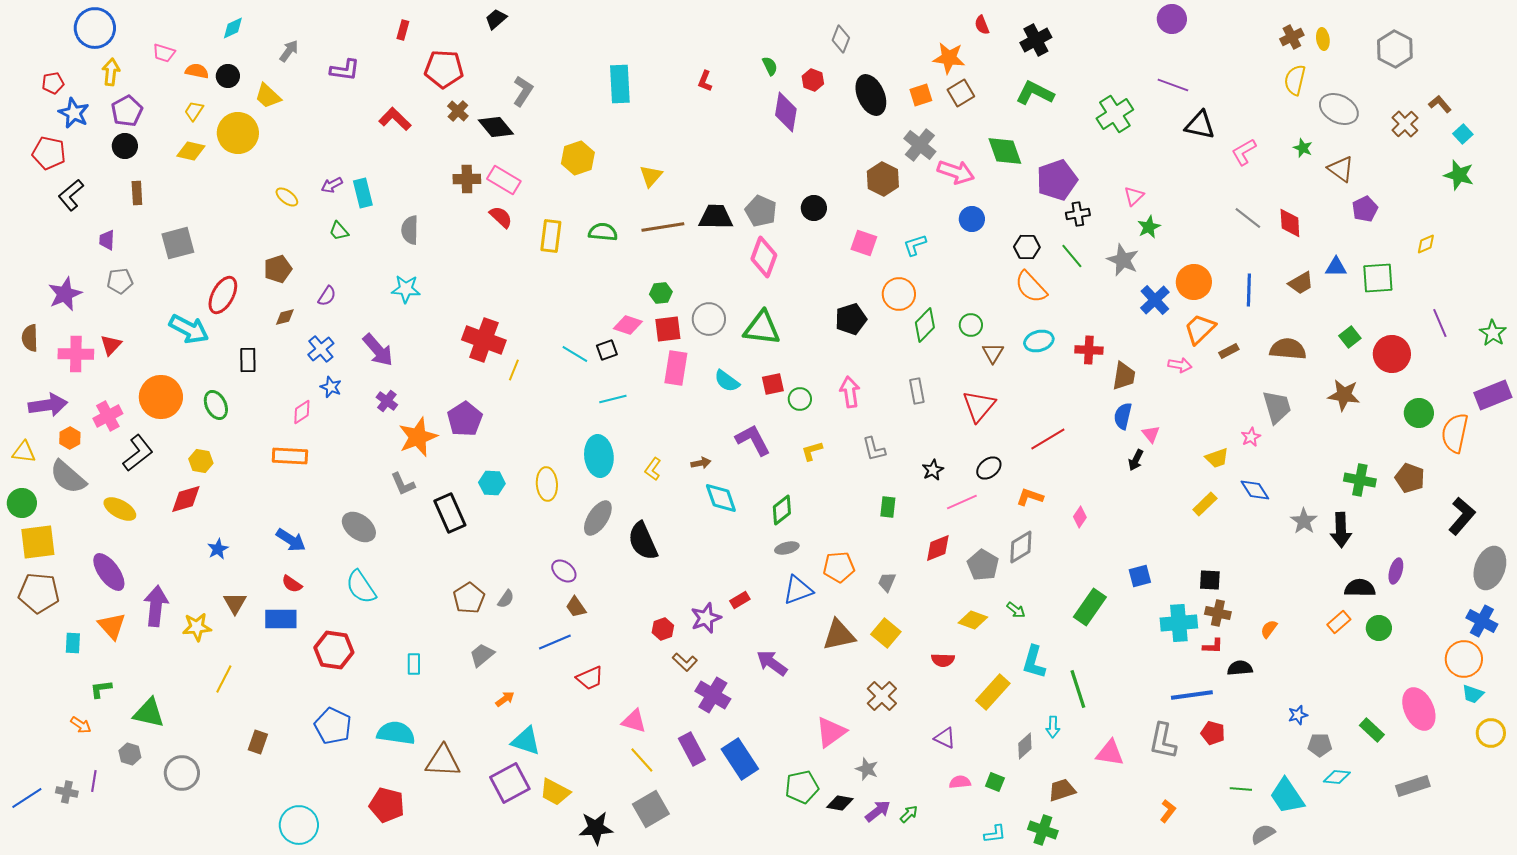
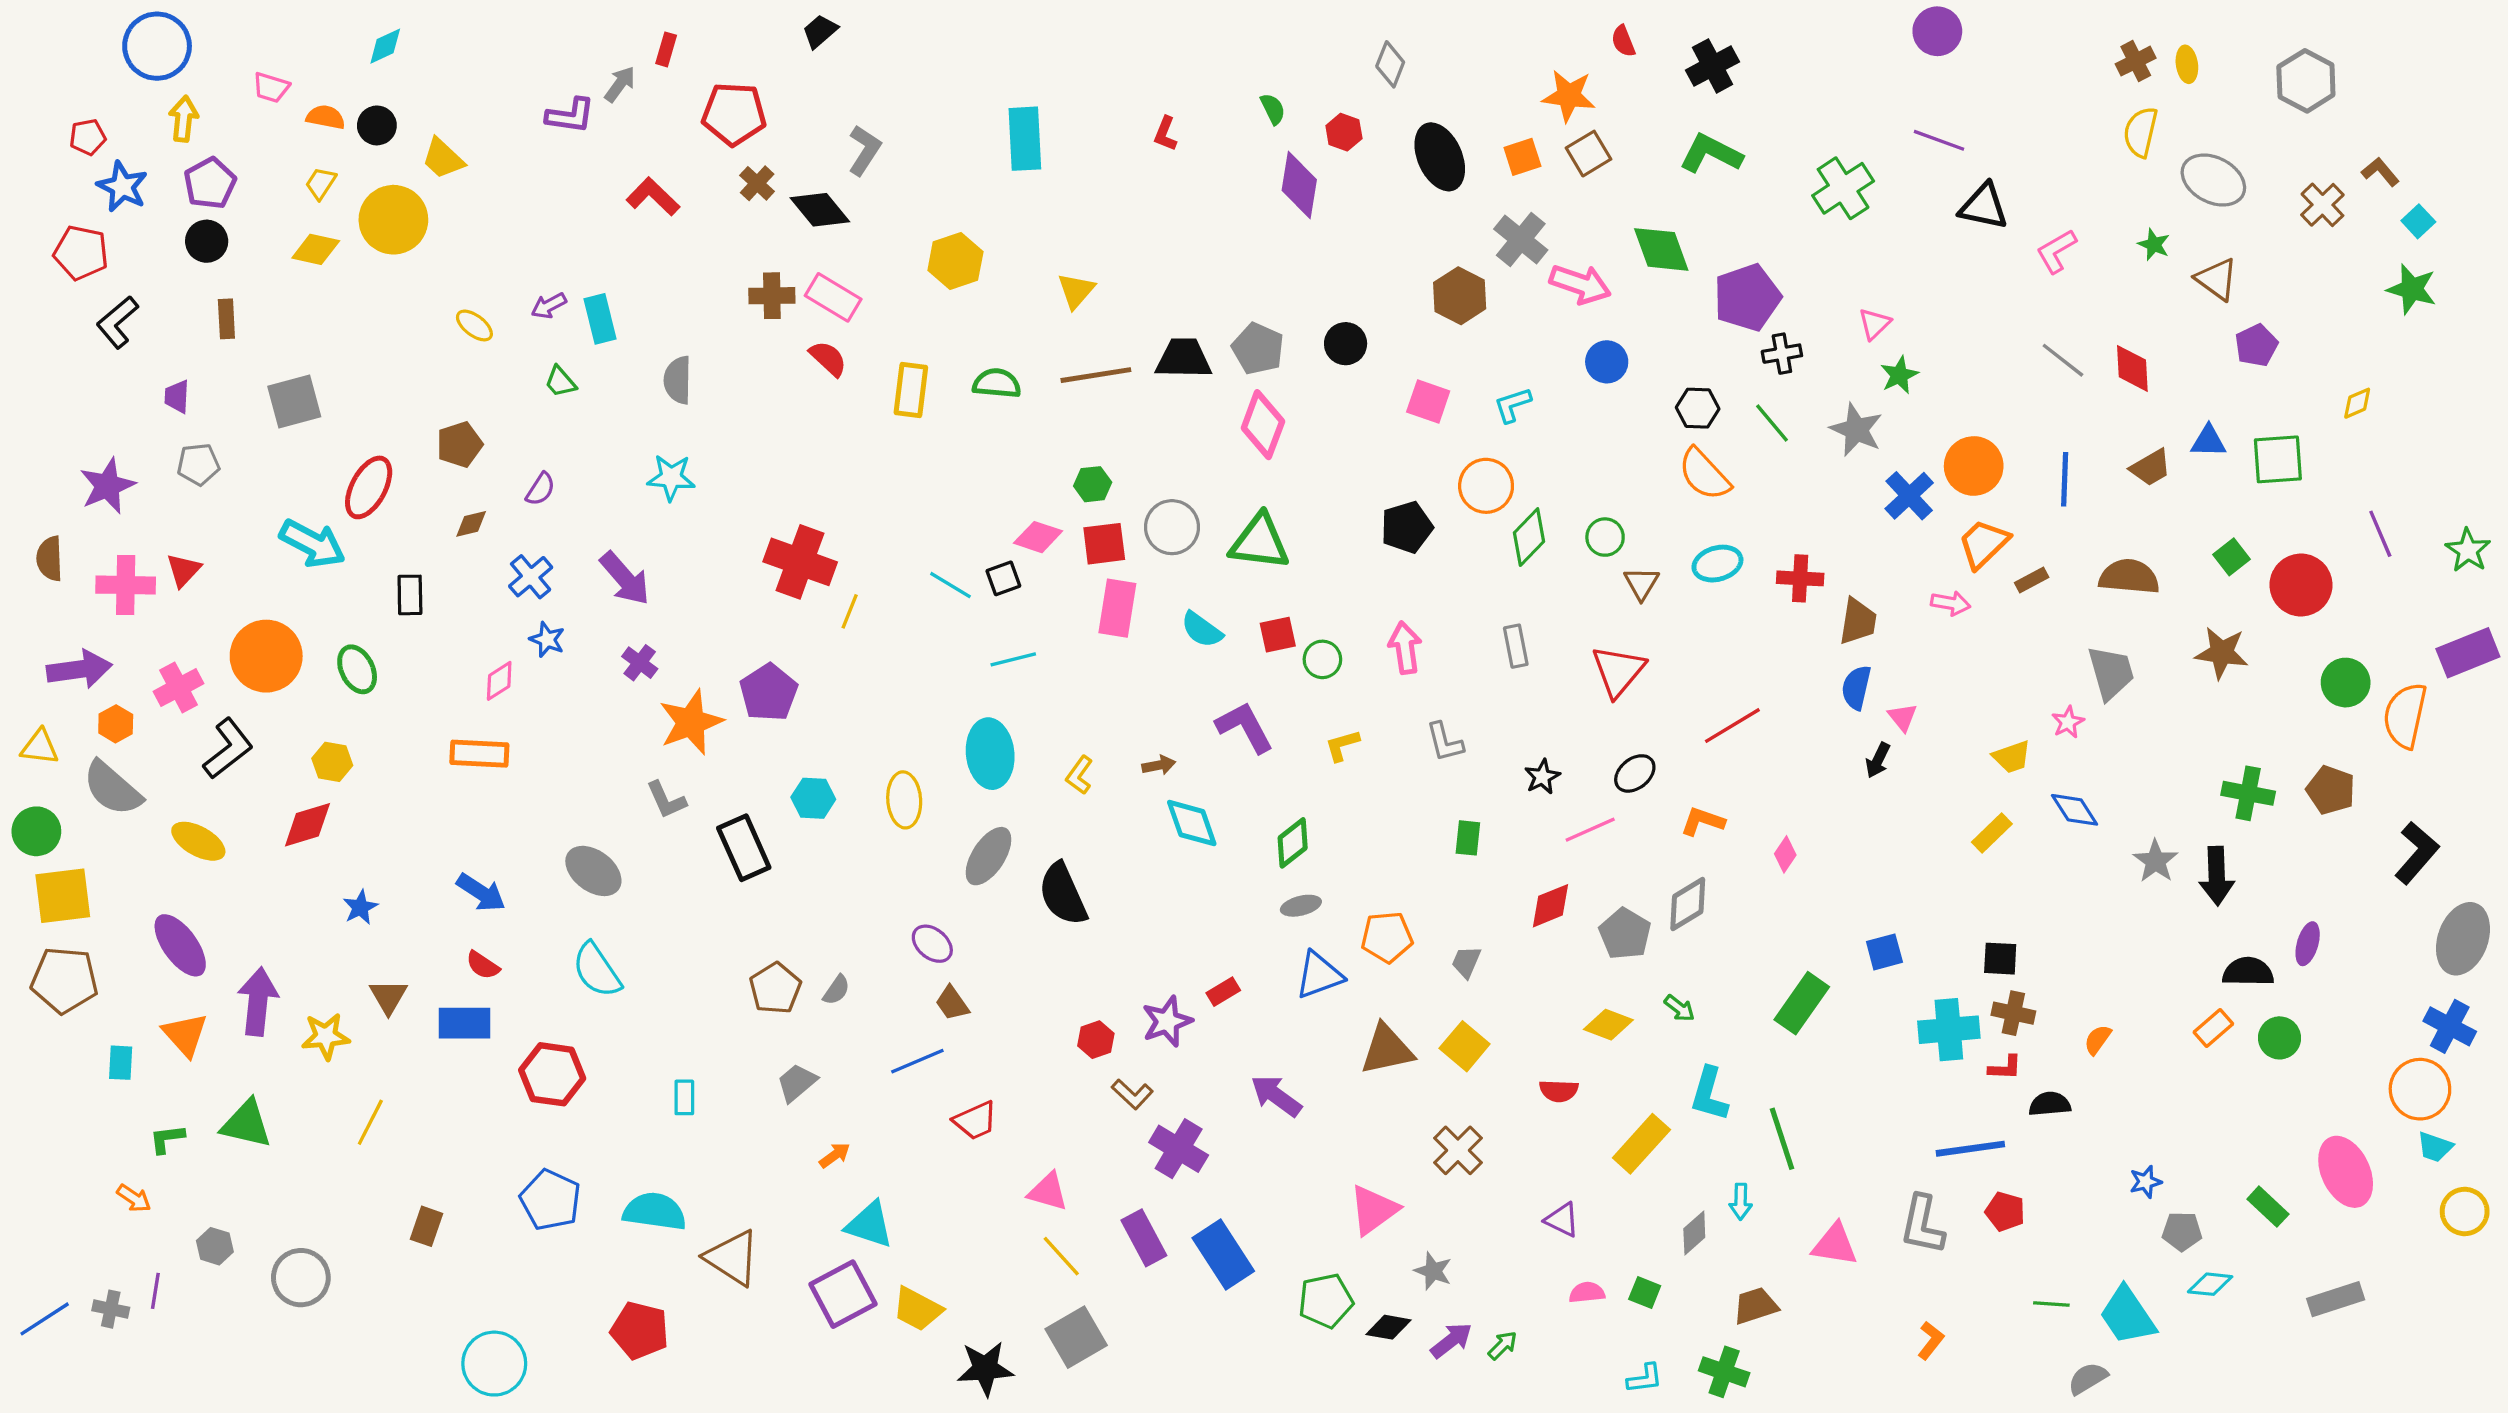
gray arrow: (289, 51) -> (620, 84), moved
green triangle: (149, 713) -> (246, 1124), moved
brown triangle: (443, 761) -> (732, 1258), turned 30

